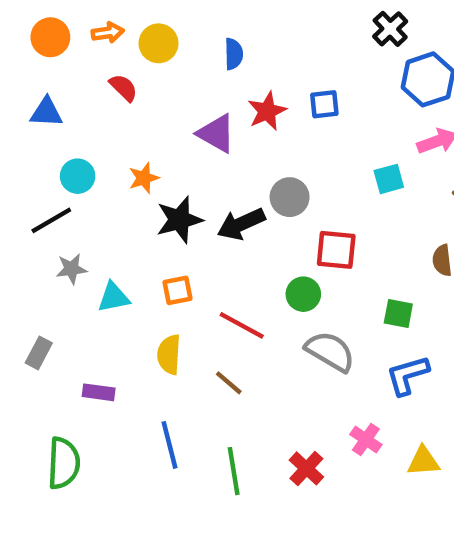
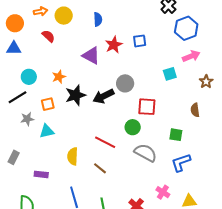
orange circle: (50, 37) -> (15, 23), moved
orange square: (177, 290) -> (48, 104), moved

